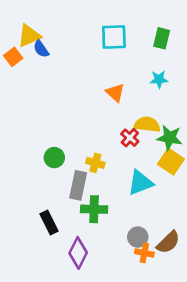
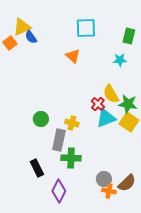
green rectangle: (162, 38) -> (129, 36), moved
orange triangle: (115, 93) -> (73, 56), moved
yellow semicircle: (147, 124) -> (111, 94), turned -126
cyan triangle: (140, 183) -> (106, 118), moved

